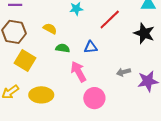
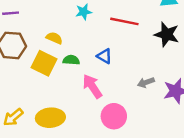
red line: (110, 19) -> (124, 21), turned 60
blue triangle: (91, 47) -> (104, 56), turned 40
yellow square: (25, 60) -> (44, 63), moved

